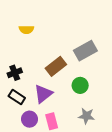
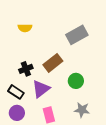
gray rectangle: (85, 51) -> (77, 35), moved
black cross: (15, 73) -> (26, 69), moved
purple circle: (30, 119) -> (17, 113), moved

